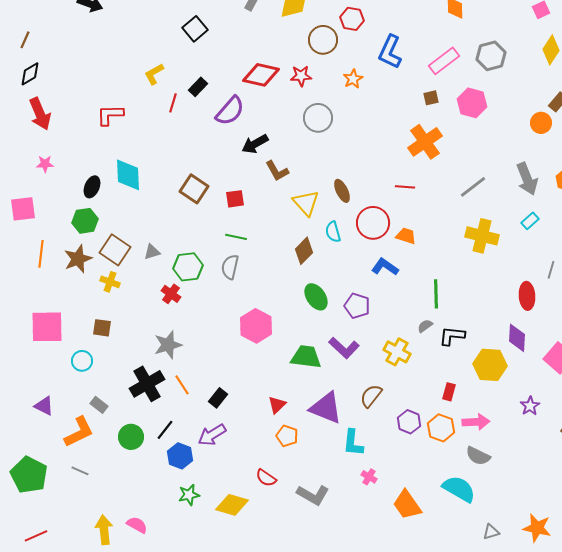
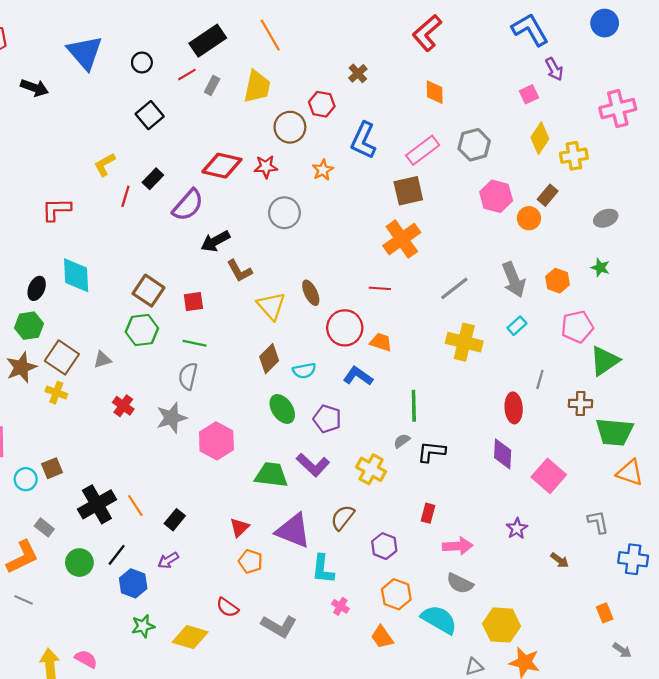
brown square: (431, 98) -> (408, 191), size x1.8
pink hexagon: (472, 103) -> (496, 196), moved
cyan semicircle: (333, 232) -> (304, 371), moved, turned -85
green hexagon: (188, 267) -> (142, 330), moved
brown square: (102, 328) -> (52, 468), moved, turned -30
gray star: (168, 345) -> (172, 418), moved
yellow hexagon: (490, 365) -> (502, 625), moved
orange hexagon: (441, 428) -> (396, 594), moved
purple arrow: (212, 435) -> (168, 560), size x0.7
orange trapezoid: (407, 505) -> (382, 637), size x0.7

